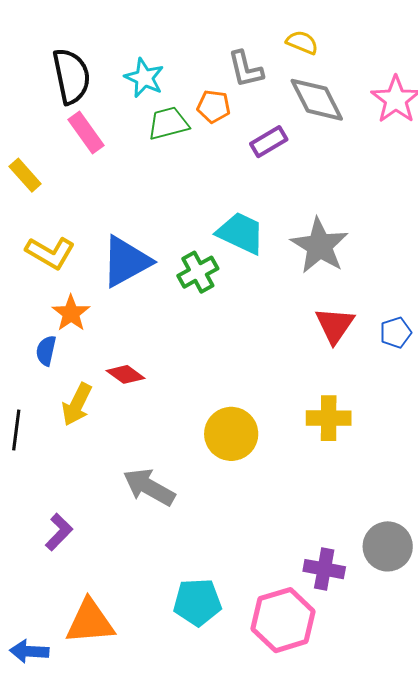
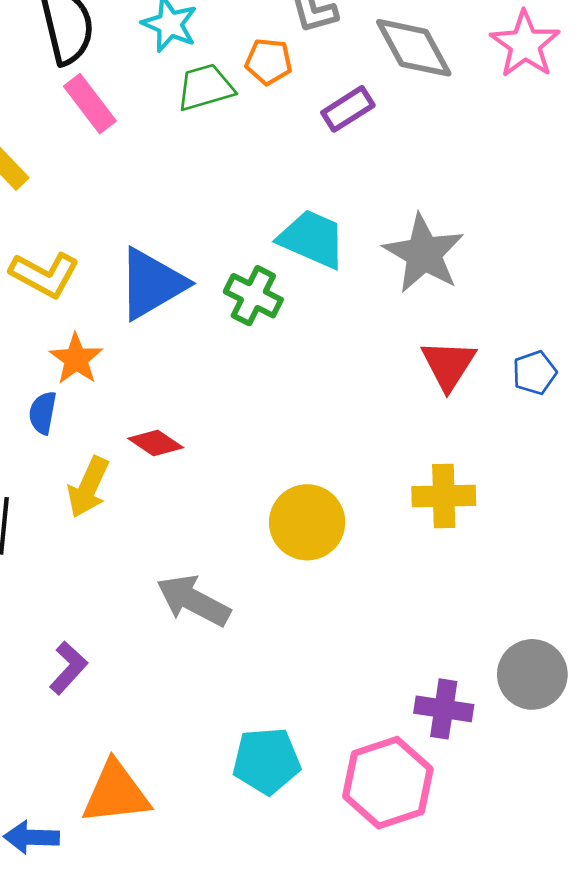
green cross: (198, 272) -> (253, 296), turned -33

